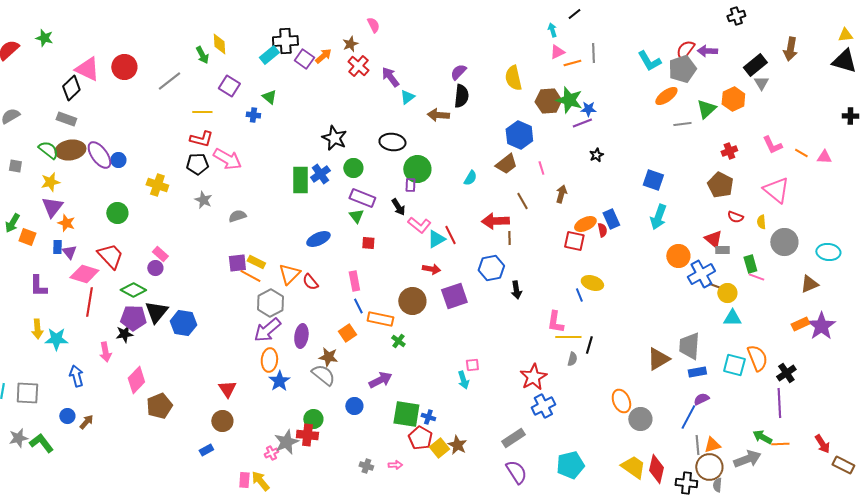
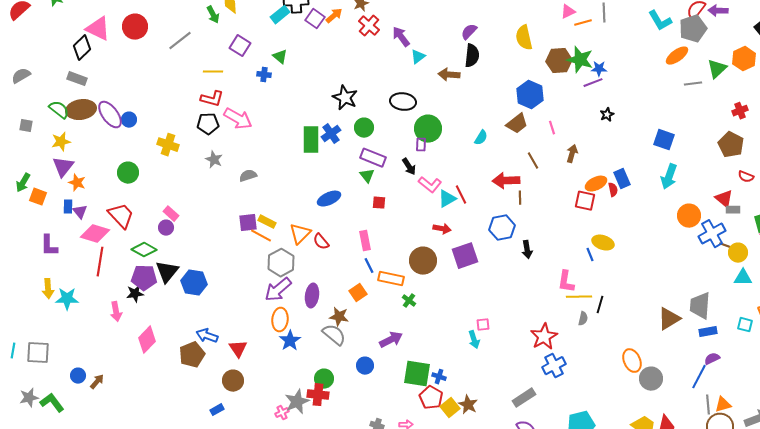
cyan square: (734, 365) -> (745, 325), size x0.7
blue arrow: (76, 376) -> (207, 336), moved, turned -55
brown pentagon: (159, 406) -> (192, 355), moved

